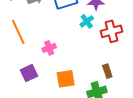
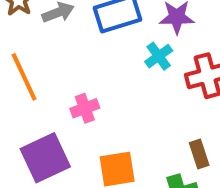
purple square: (29, 73) -> (45, 158), size x1.4

